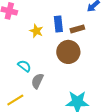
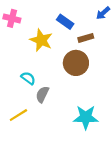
blue rectangle: (58, 24) -> (65, 22), moved, turned -49
yellow star: (36, 31) -> (41, 40), size x1.5

